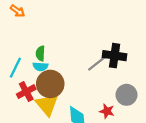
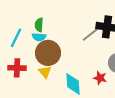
red cross: (26, 92) -> (17, 68), moved, turned 30
yellow triangle: (47, 105) -> (45, 72), size x0.6

